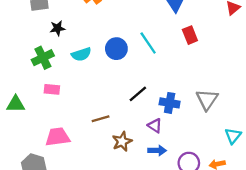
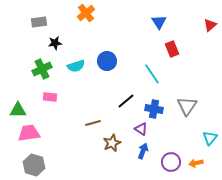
cyan line: (148, 43) -> (152, 74), moved
pink trapezoid: (58, 137) -> (29, 133), moved
blue arrow: (157, 150) -> (143, 151), turned -70

